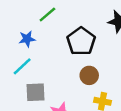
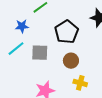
gray square: (35, 92) -> (40, 53), moved

